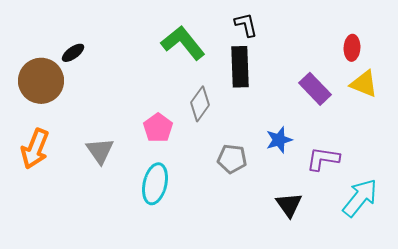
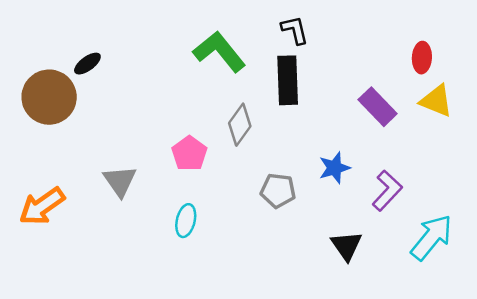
orange arrow: (35, 149) -> (42, 206), moved, turned 33
purple L-shape: (323, 159) -> (387, 191), turned 124
cyan ellipse: (155, 184) -> (186, 221), size x0.7

